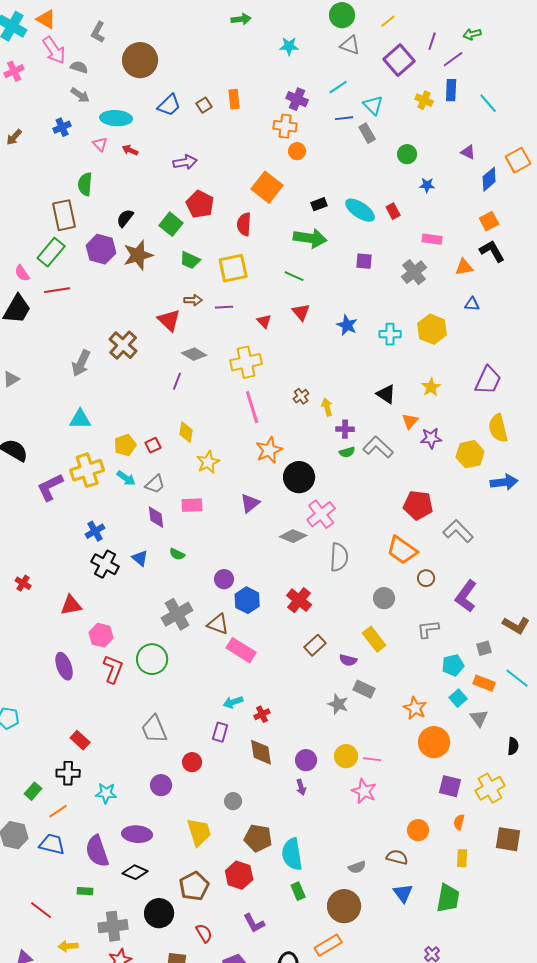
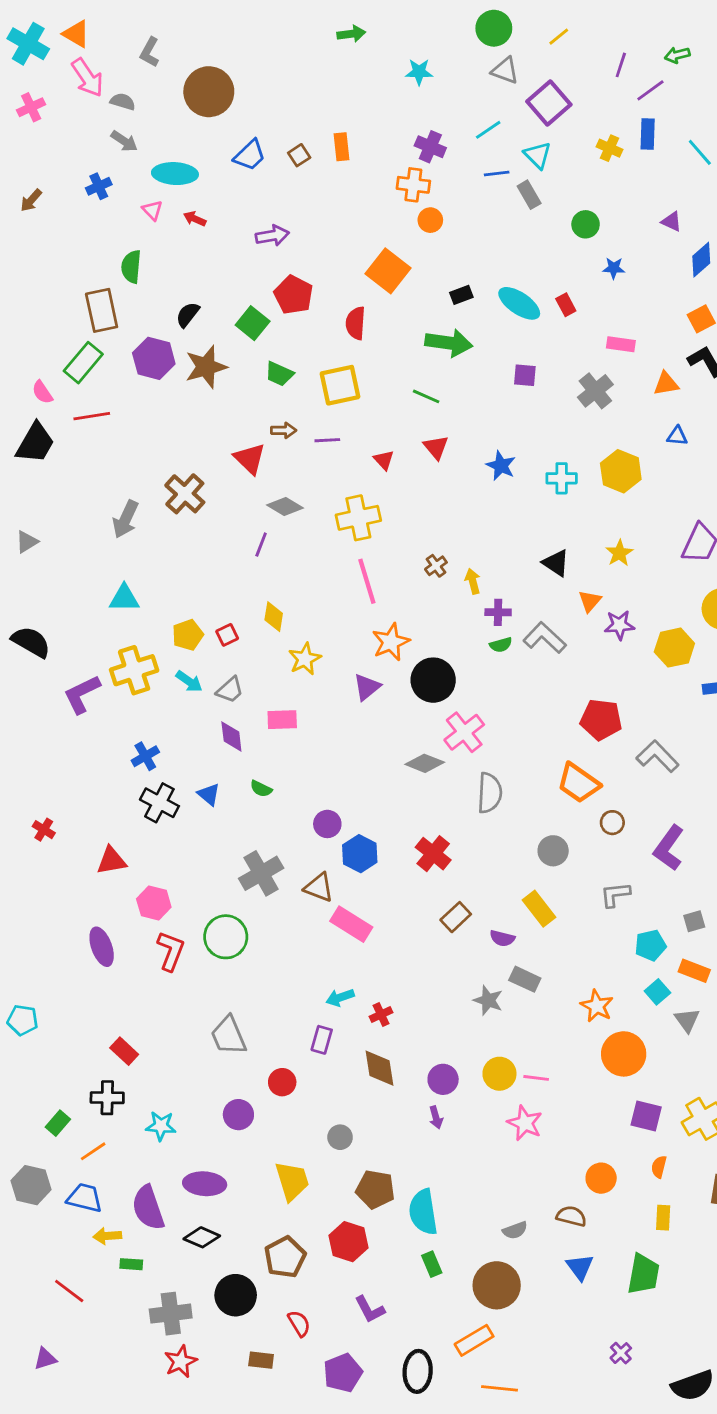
purple square: (399, 60) -> (549, 103), moved
purple triangle: (250, 503) -> (367, 687), moved
yellow arrow: (68, 946) -> (107, 1236), moved

